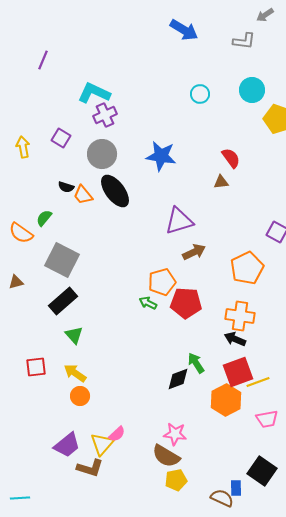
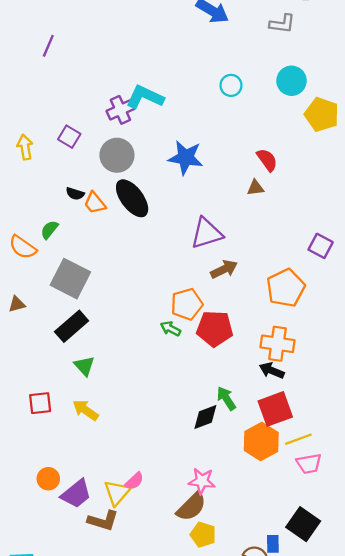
cyan L-shape: (94, 93) -> (145, 97), moved
yellow line: (258, 382) -> (298, 439), moved
orange circle: (80, 396) -> (48, 479), moved
brown semicircle: (166, 456) -> (191, 507), turned -76
yellow pentagon: (176, 480) -> (203, 535), turned 30

